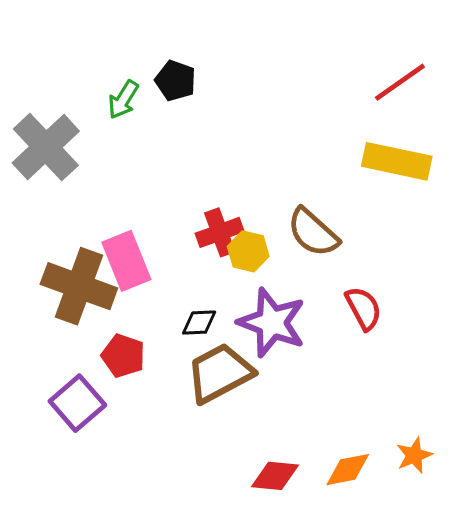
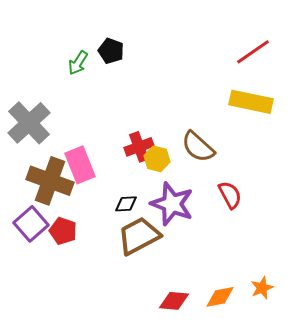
gray cross: (46, 147) -> (29, 123), moved
red pentagon: (123, 356) -> (63, 231), moved
purple square: (77, 403) -> (31, 224), moved

